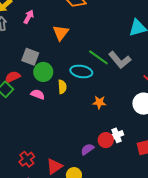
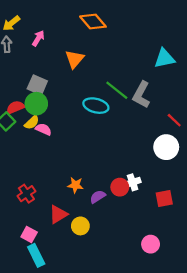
gray L-shape: (120, 60) -> (141, 95), turned 65
green circle: (43, 72) -> (36, 104), moved
yellow semicircle: (62, 87) -> (32, 122), moved, turned 48
orange star: (99, 102) -> (75, 185), moved
red cross: (27, 159) -> (26, 194), moved

